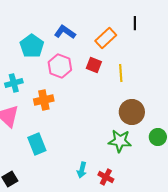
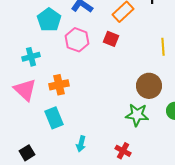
yellow line: (121, 73) -> (163, 47), moved
orange cross: (44, 100) -> (59, 85), moved
cyan arrow: (82, 170) -> (81, 144), moved

